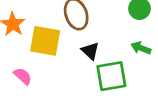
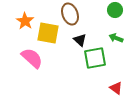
pink semicircle: (23, 76) -> (32, 58), size x1.6

